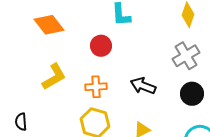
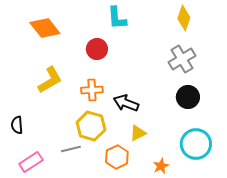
black arrow: (143, 86) -> (126, 103), moved

